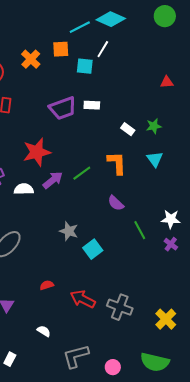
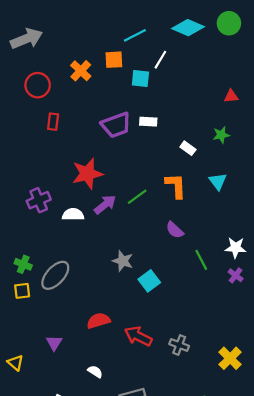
cyan diamond: (111, 19) -> (188, 28), moved
green star: (154, 126) -> (221, 135), moved
red semicircle: (47, 285) -> (98, 321), size x1.5
gray cross: (120, 307) -> (179, 345), size x0.7

